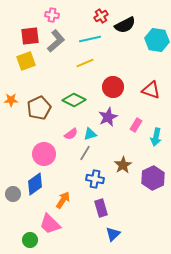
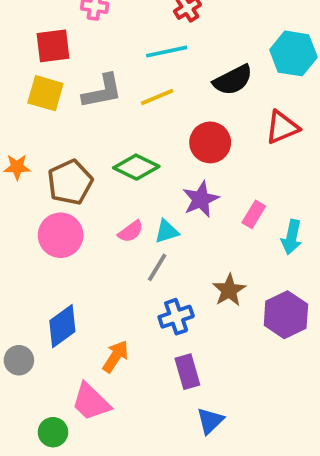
black semicircle: (125, 25) -> (233, 80), moved
gray L-shape: (56, 41) -> (102, 91), moved, turned 30
yellow square: (26, 61) -> (45, 93), turned 36
red triangle: (151, 90) -> (282, 127), moved, turned -42
pink circle: (44, 154) -> (61, 235), moved
blue cross: (95, 179) -> (176, 317), turned -30
gray circle: (13, 194) -> (19, 360), moved

